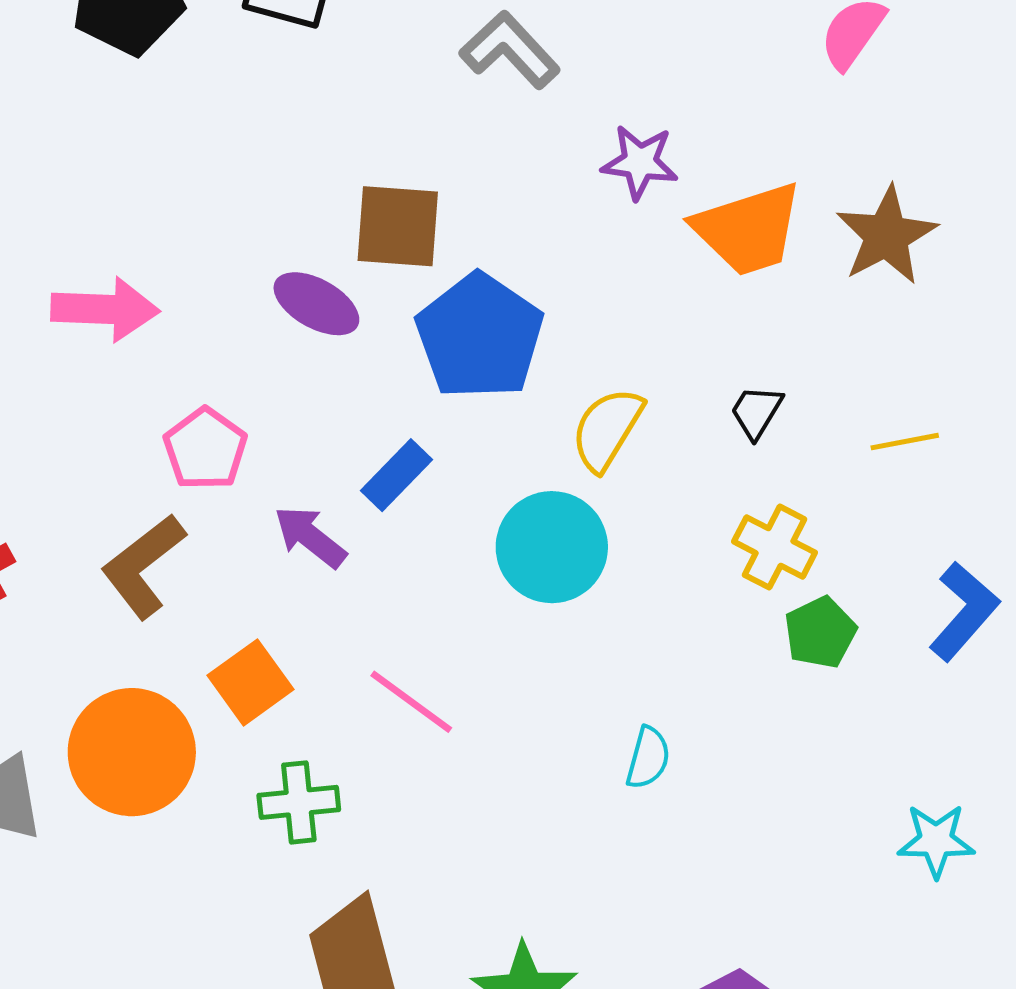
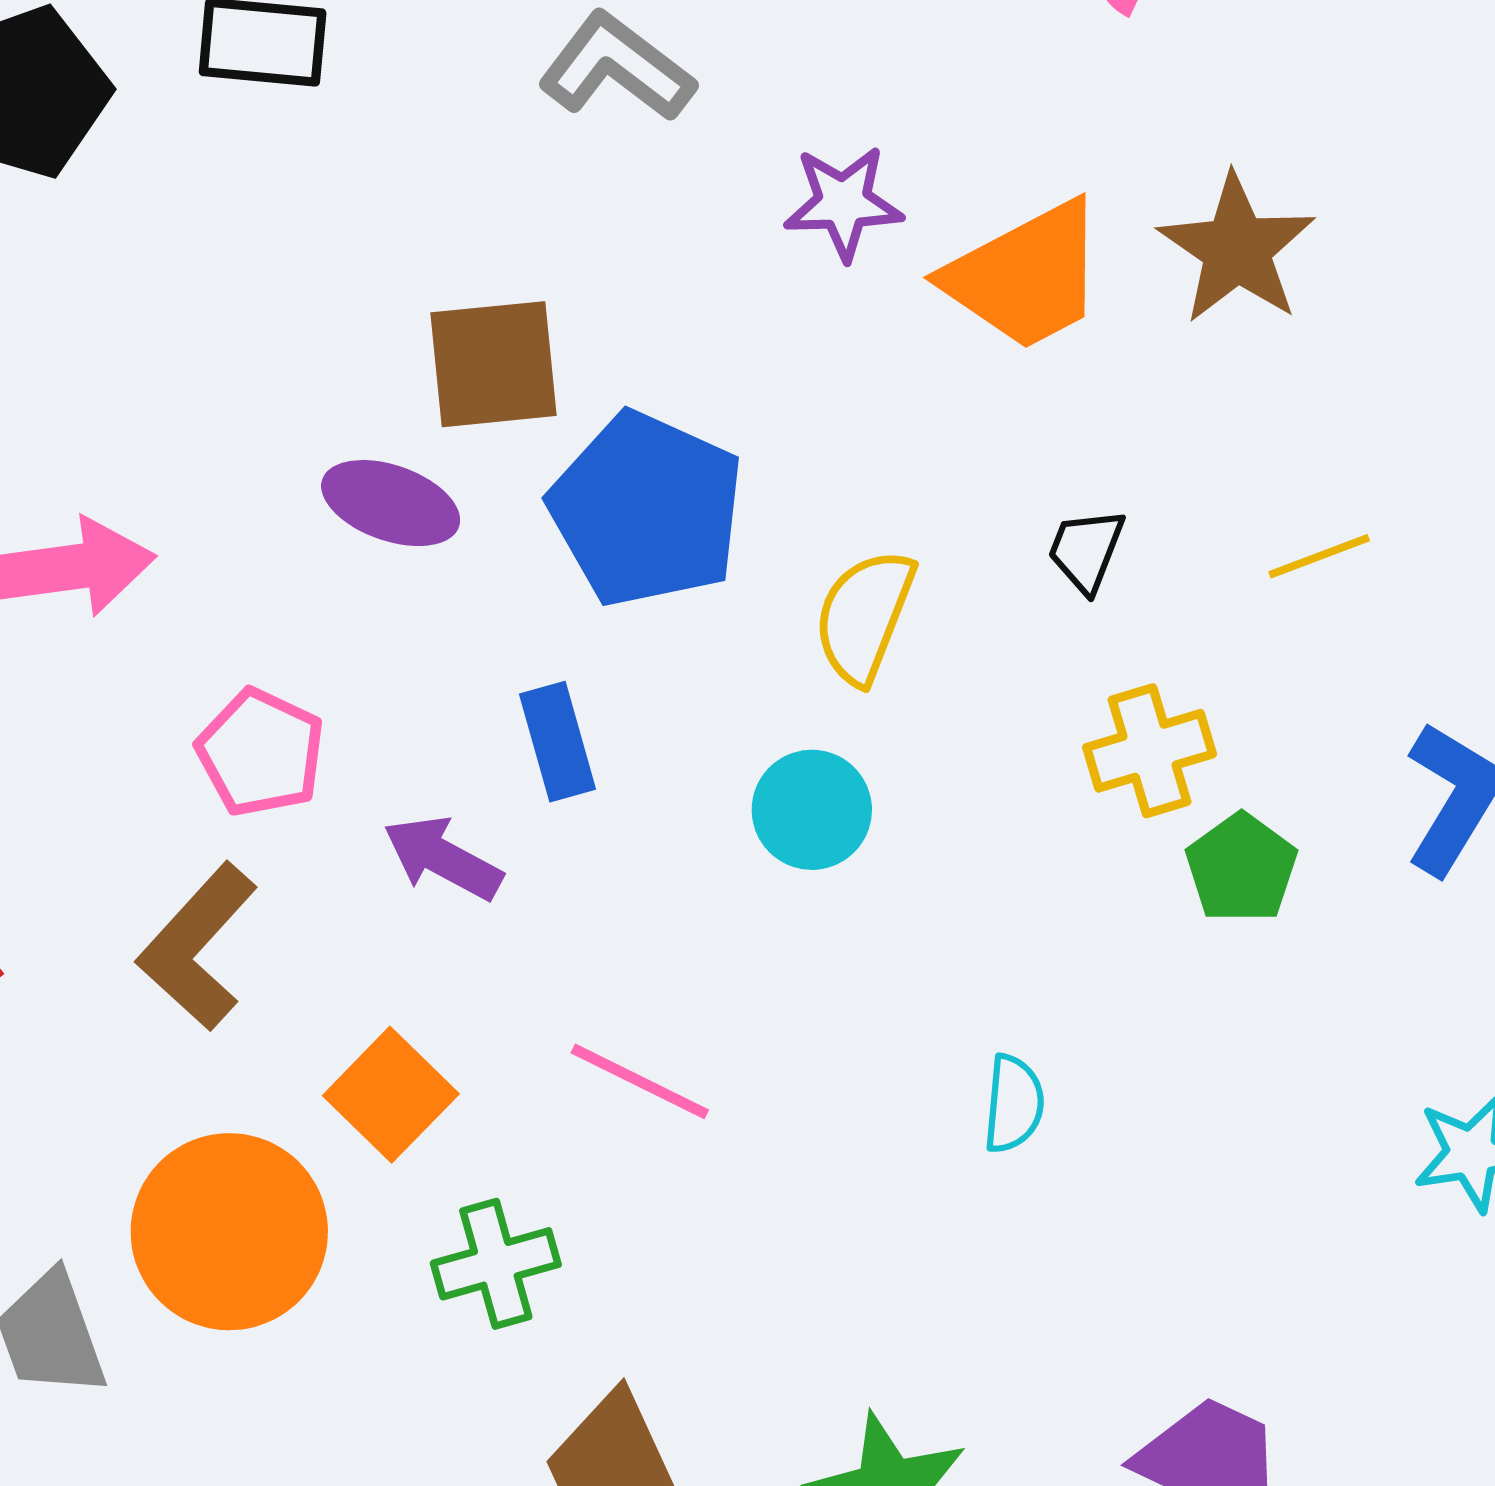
blue rectangle: (397, 475) -> (557, 742), turned -50
cyan circle: (552, 547) -> (812, 810), size x0.7
yellow cross: (775, 547) -> (1150, 751), turned -34

